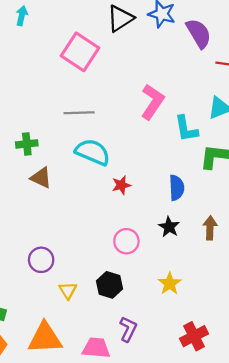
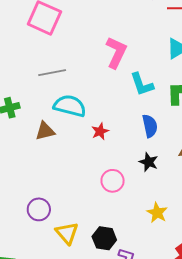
cyan L-shape: (186, 129) -> (142, 84), moved
brown triangle: (41, 178) -> (45, 131), moved, turned -30
black hexagon: (110, 285) -> (104, 238), moved
yellow triangle: (68, 290) -> (67, 233), size x1.4

